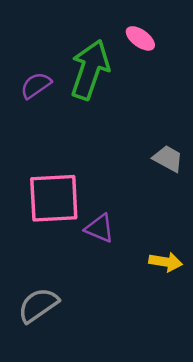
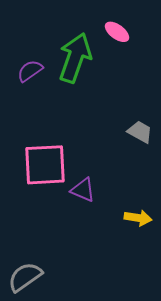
gray semicircle: (38, 305) -> (25, 277), moved

